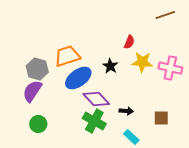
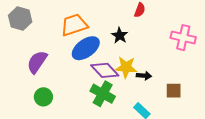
yellow star: (142, 62) -> (126, 67), moved
gray hexagon: (37, 69) -> (20, 19), moved
black arrow: (126, 111) -> (144, 76), moved

